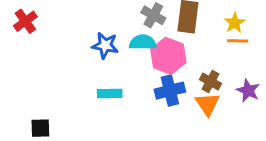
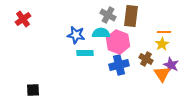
yellow star: (235, 23) -> (162, 44), moved
cyan rectangle: (110, 94) -> (85, 53), moved
orange triangle: (208, 104) -> (162, 74), moved

